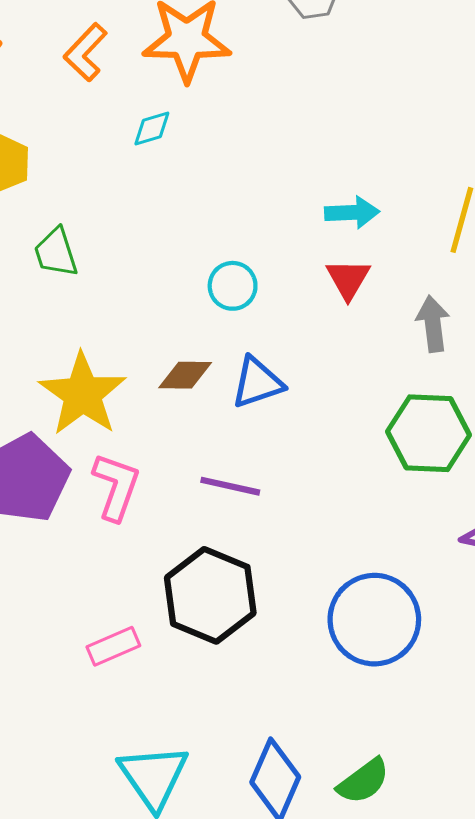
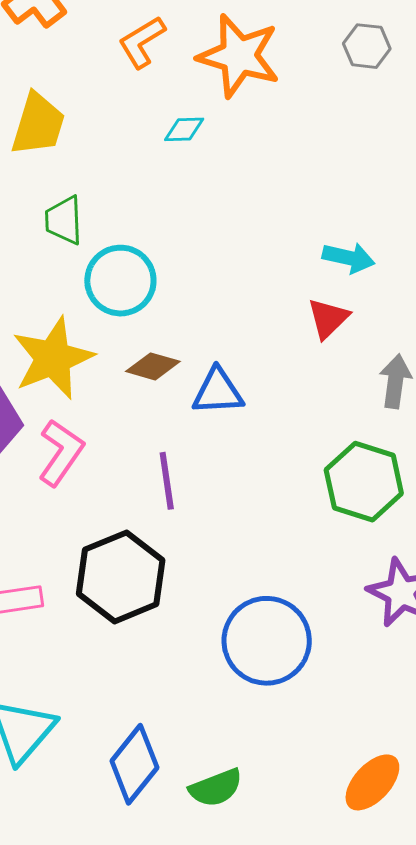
cyan circle: (233, 286) -> (120, 281), moved, size x1.5
purple line: (230, 486) -> (167, 481), turned 54

